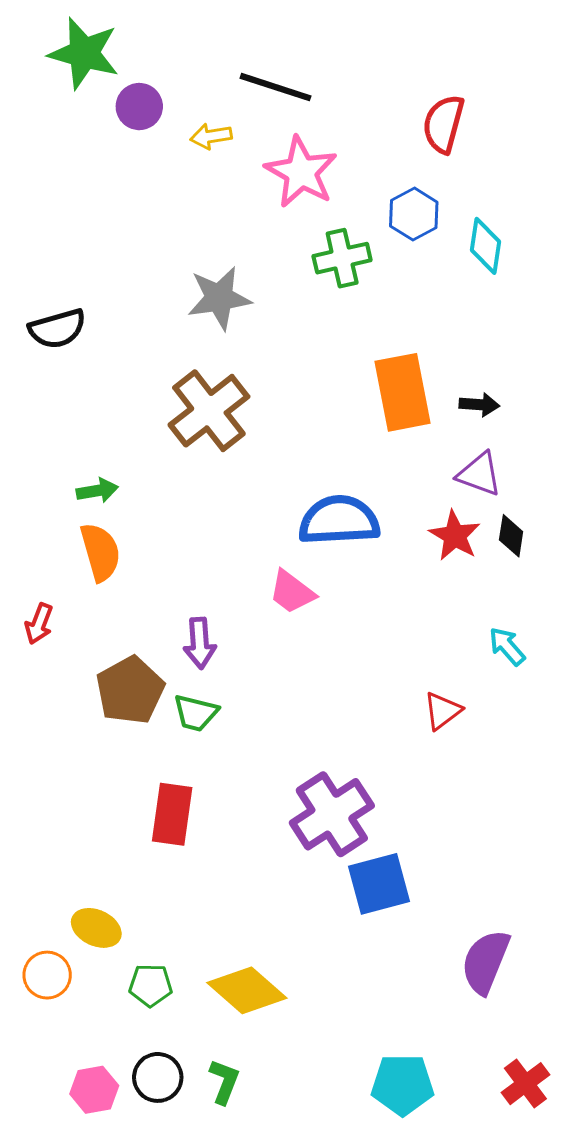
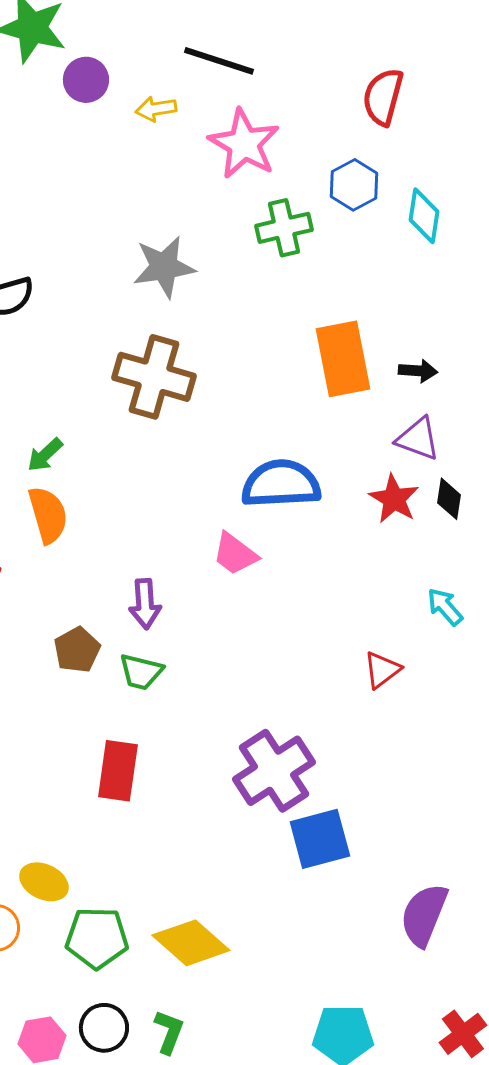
brown cross: (209, 411) -> (154, 377), turned -36
green arrow: (97, 491) -> (45, 455), turned 147
brown pentagon: (130, 690) -> (77, 650), size x0.7
green pentagon: (151, 985) -> (97, 938), size x1.5

